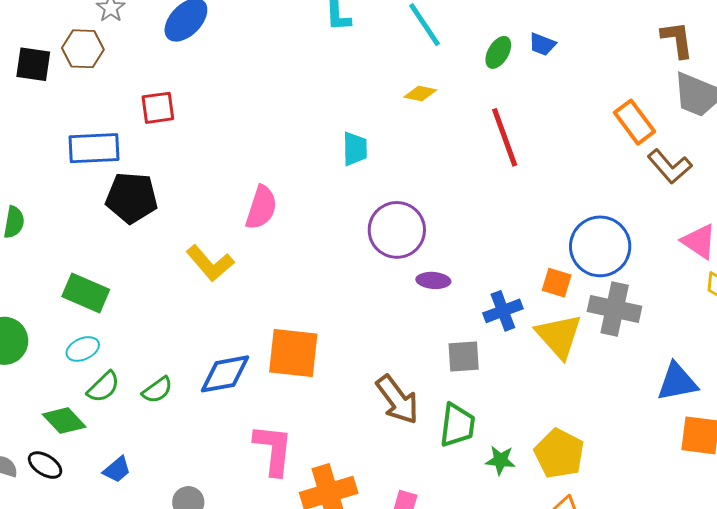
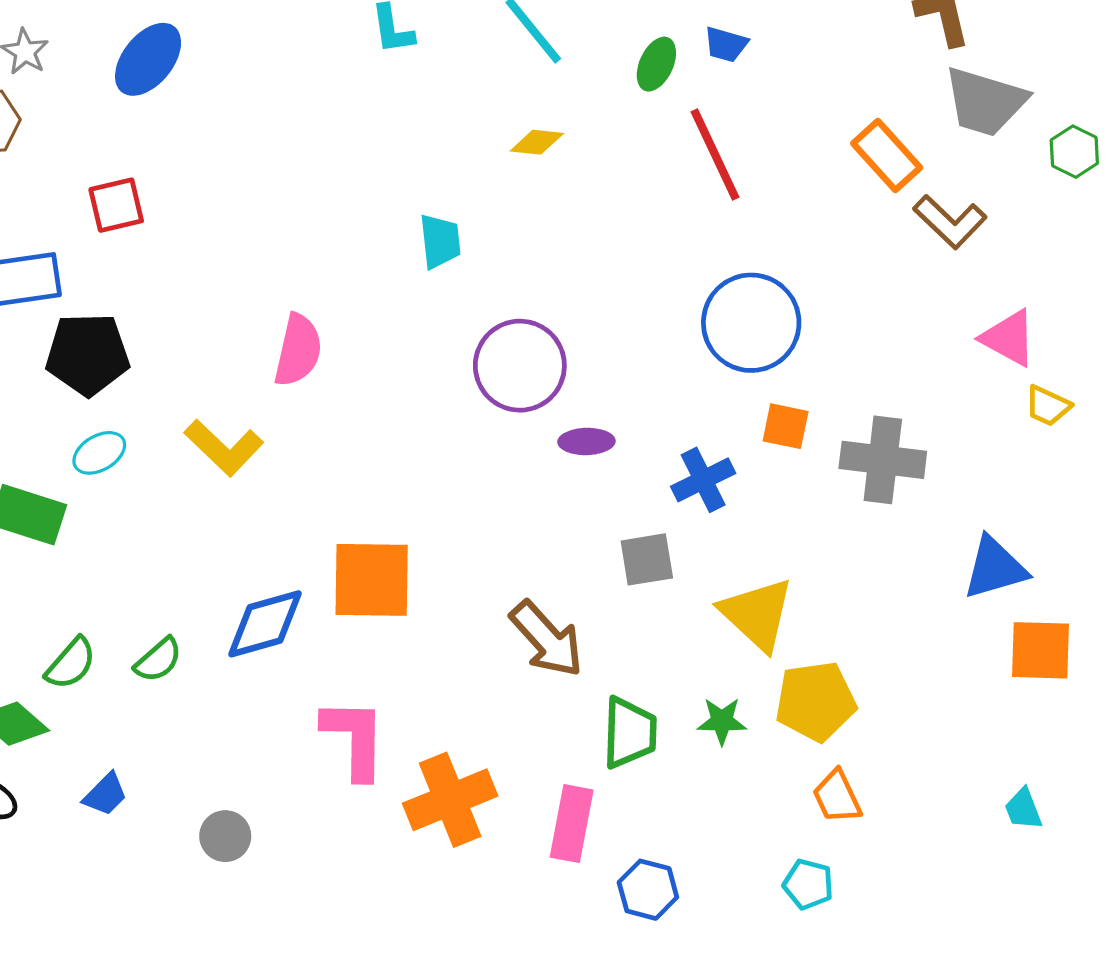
red line: (505, 137) -> (715, 155), moved
blue circle: (600, 246) -> (751, 323), moved
yellow triangle: (559, 336) -> (757, 614), moved
cyan ellipse: (83, 349) -> (99, 453), moved
green trapezoid: (457, 425) -> (630, 733), moved
yellow pentagon: (559, 454) -> (816, 701), turned -30

